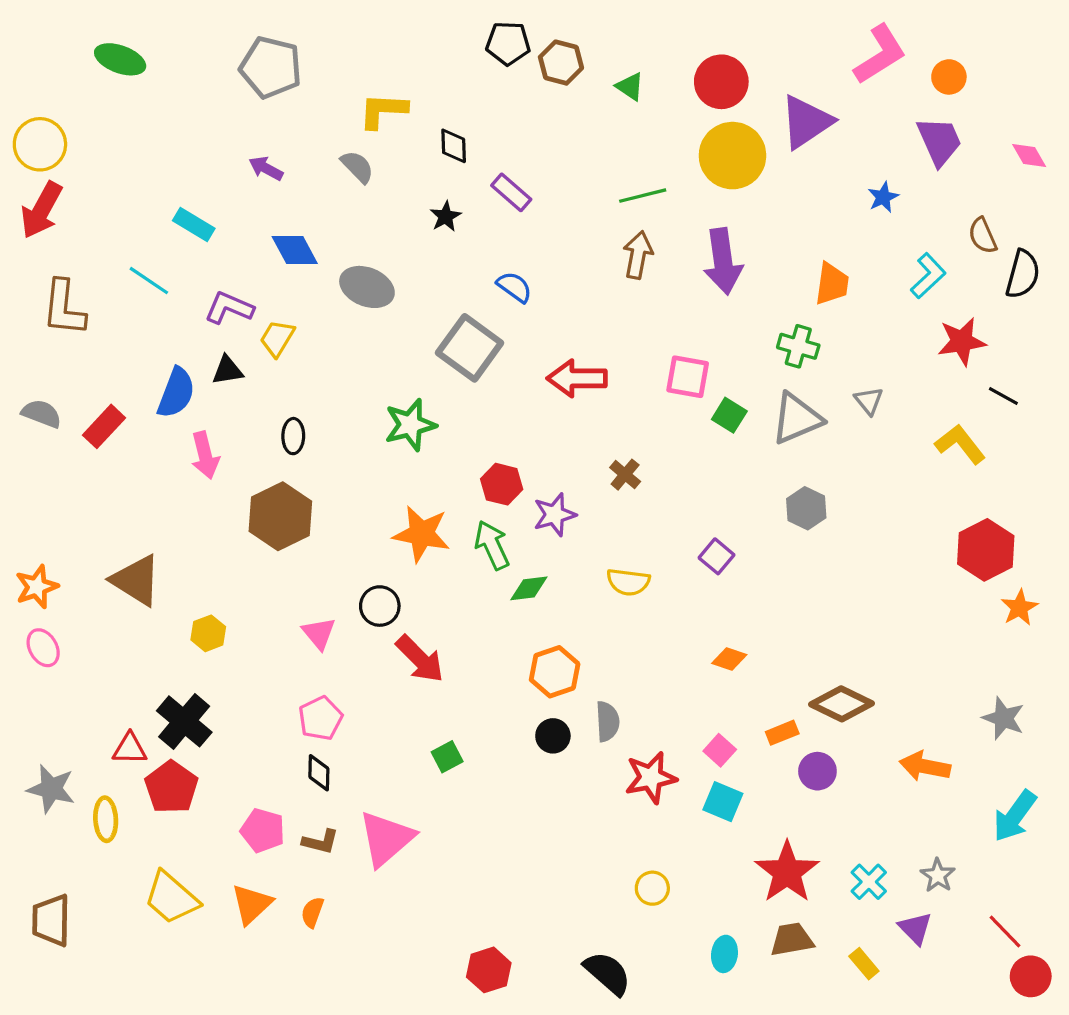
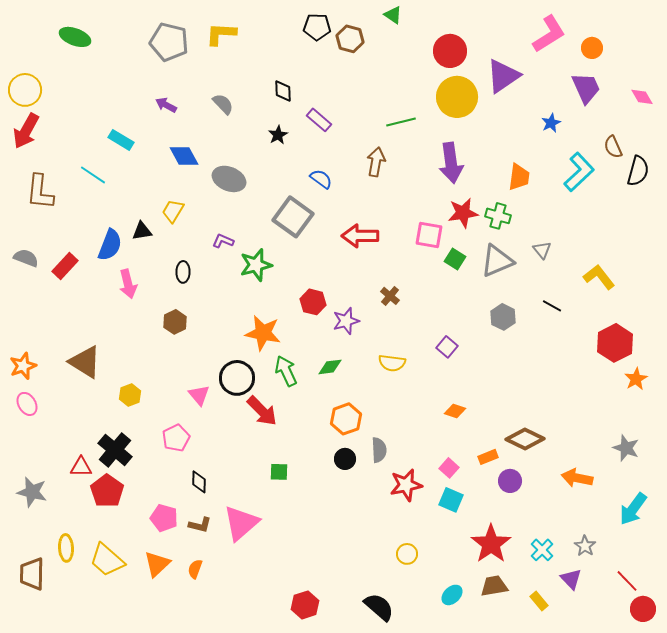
green triangle: (630, 87) -> (393, 15), moved
yellow L-shape: (383, 111) -> (221, 34), moved
brown arrow: (638, 255) -> (376, 162), moved
cyan L-shape: (928, 276) -> (579, 172), size x1.4
purple L-shape: (229, 308) -> (223, 241), moved, size x0.7
red star: (962, 341) -> (463, 213), moved
black line: (1003, 396) -> (552, 306), moved
brown hexagon: (280, 516) -> (175, 322), size x0.6
green arrow: (492, 545) -> (286, 371), moved
black circle: (380, 606) -> (237, 378), size x1.4
pink pentagon: (320, 718) -> (176, 438), moved
green square: (447, 757) -> (279, 472), turned 30
yellow ellipse: (106, 819) -> (66, 548), moved
cyan ellipse: (724, 954) -> (452, 595), turned 40

